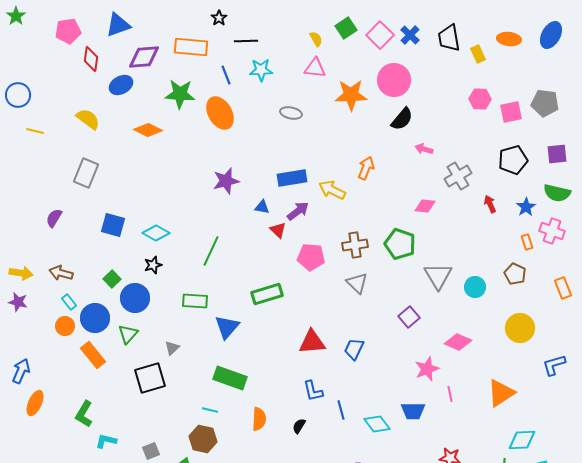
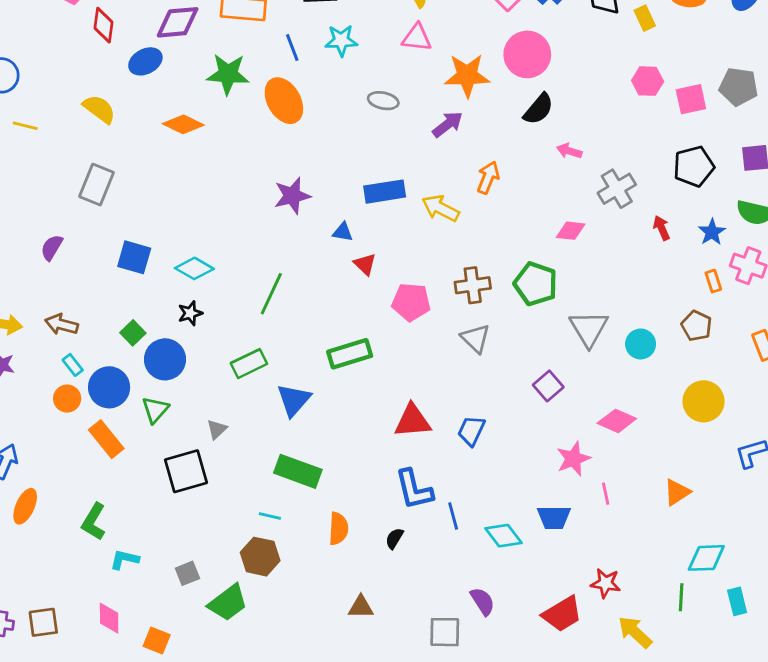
purple arrow: (298, 211) -> (448, 124), moved
green rectangle: (195, 301) -> (249, 364), turned -30
blue L-shape: (313, 391) -> (414, 489), size x1.4
orange triangle: (501, 393) -> (677, 492), size x0.7

